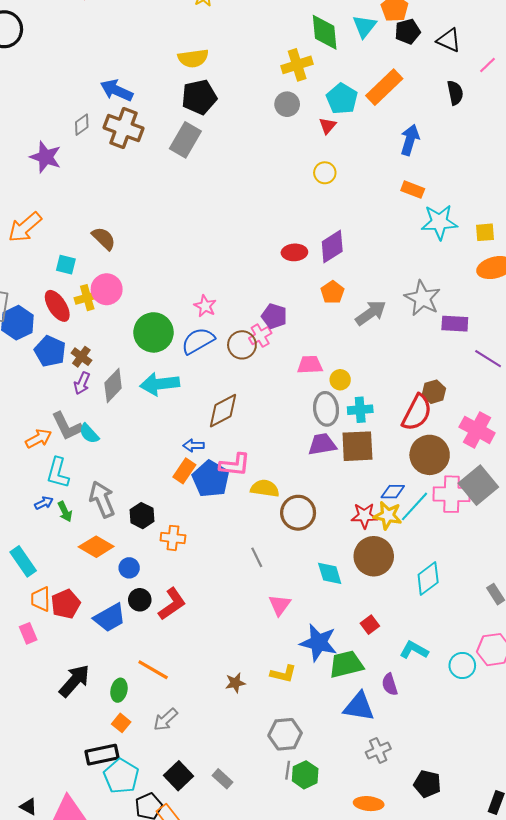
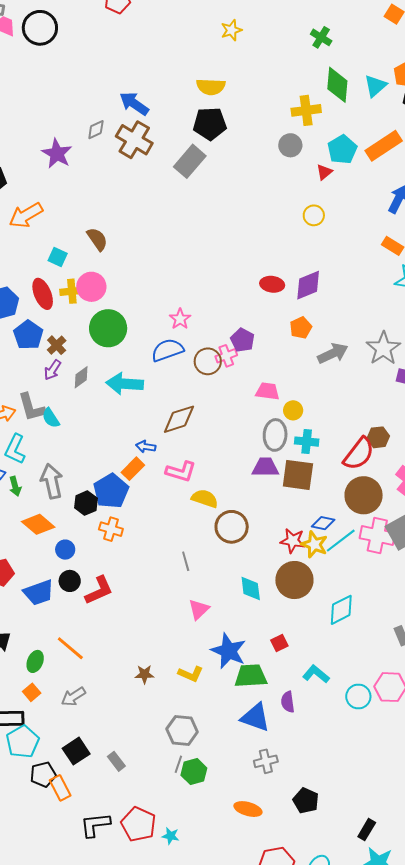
green circle: (153, 332) -> (108, 328), moved
gray diamond: (113, 385) -> (81, 377), size x0.7
blue pentagon: (211, 479) -> (111, 491), moved

